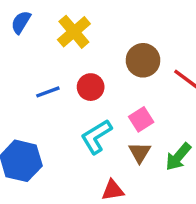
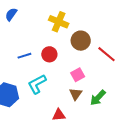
yellow cross: (74, 32) -> (59, 22), moved, turned -30
cyan L-shape: (96, 137) -> (37, 84), moved

